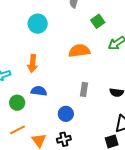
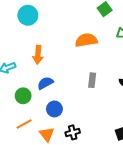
cyan circle: (38, 24) -> (28, 15), moved
blue semicircle: (39, 91) -> (45, 83), turned -35
blue circle: (66, 114) -> (54, 109), moved

